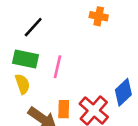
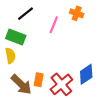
pink line: (57, 67) -> (54, 25), moved

